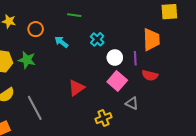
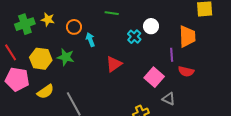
cyan arrow: (61, 42) -> (90, 40), moved, turned 32
white circle: (115, 58) -> (151, 26), moved
red triangle: (76, 88) -> (114, 64), moved

